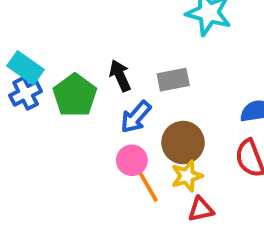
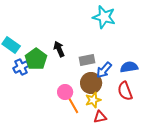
gray rectangle: (173, 80) -> (87, 60), moved
blue cross: (26, 93) -> (21, 67), moved
blue arrow: (136, 117) -> (104, 70), moved

